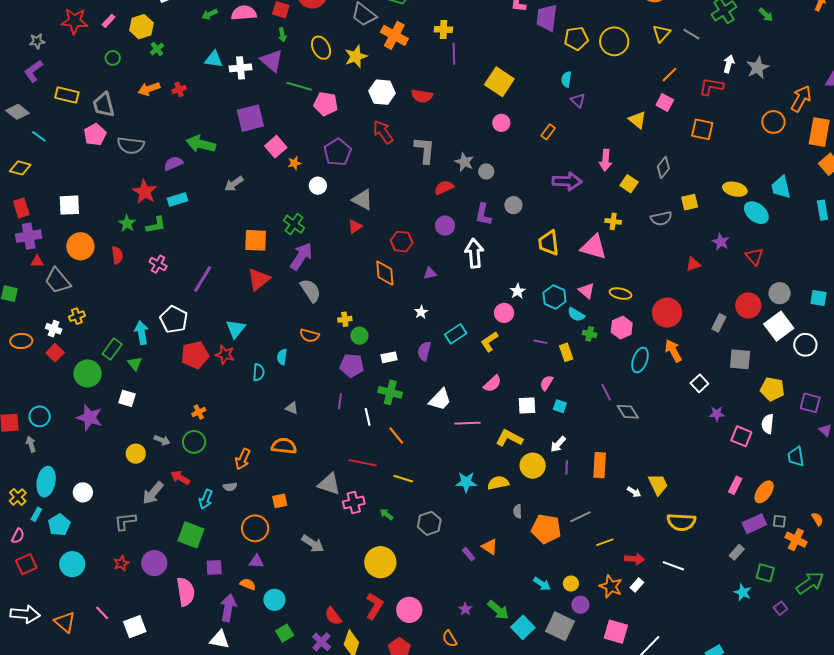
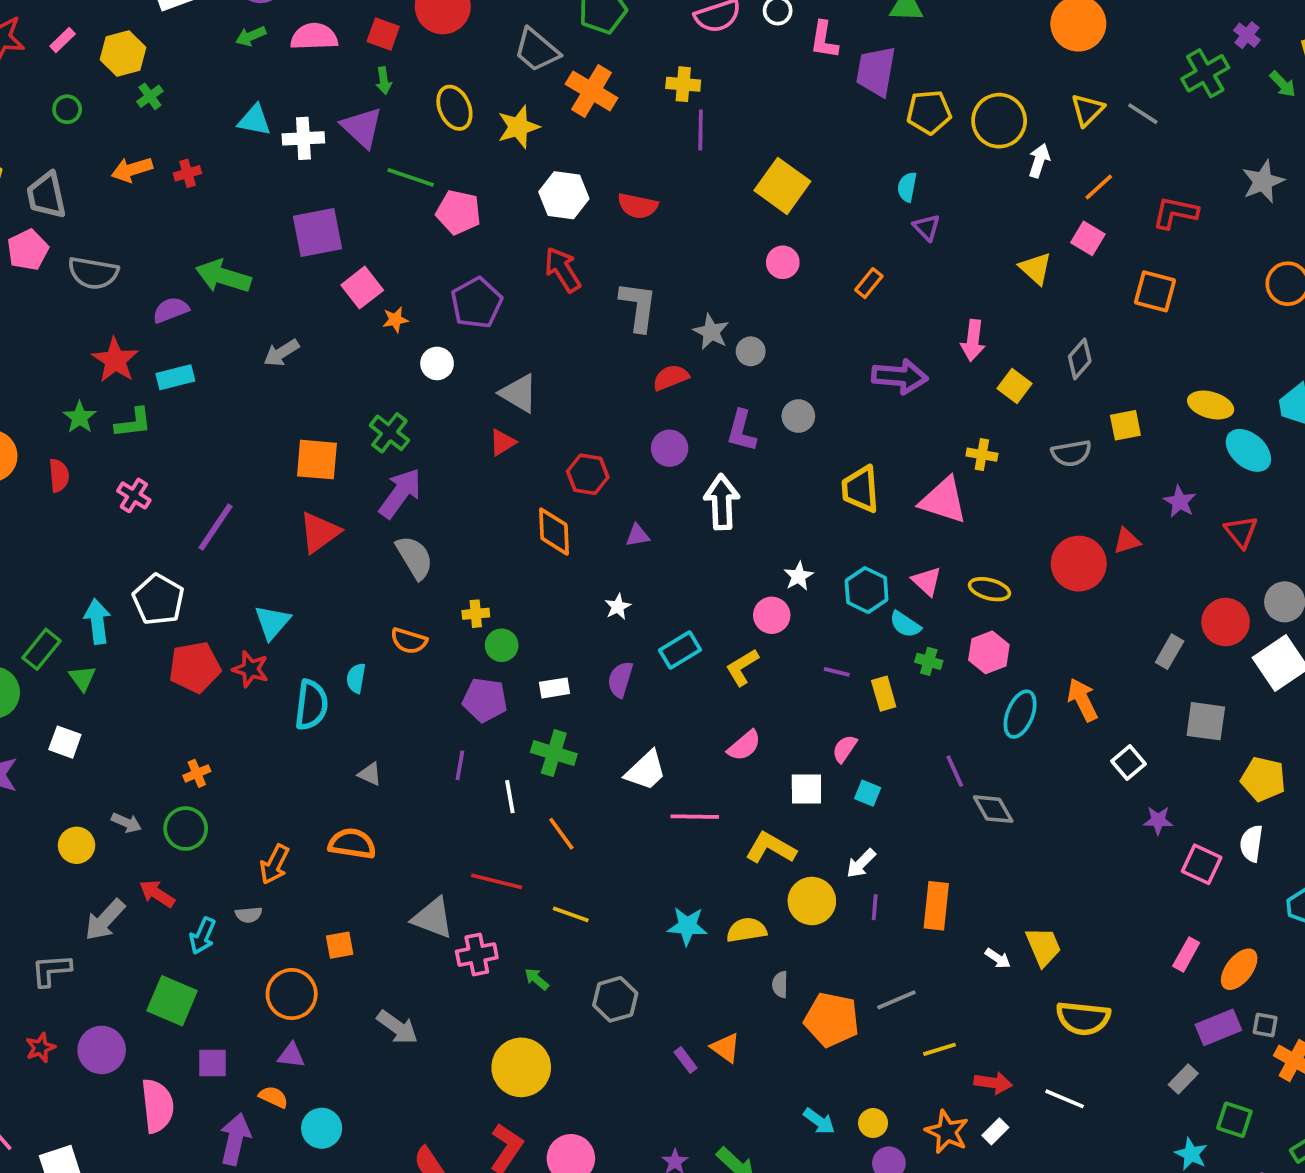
white arrow: (729, 64) -> (1039, 161), moved
red circle: (667, 313) -> (1079, 564), moved
cyan semicircle: (259, 372) -> (311, 705), size x1.5

